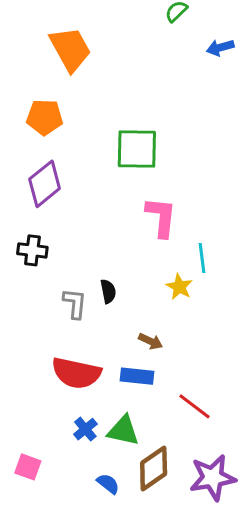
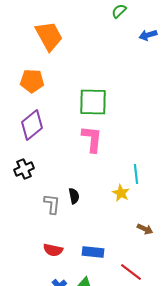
pink L-shape: (161, 217) -> (92, 139), moved
black cross: (32, 250) -> (24, 169), turned -30
brown arrow: (151, 341) -> (145, 229), moved
red semicircle: (76, 373) -> (53, 250), size x0.6

